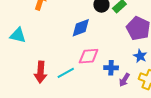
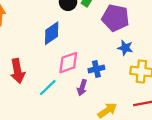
red arrow: (41, 72) -> (17, 71), moved
purple arrow: (124, 80) -> (82, 88), moved

